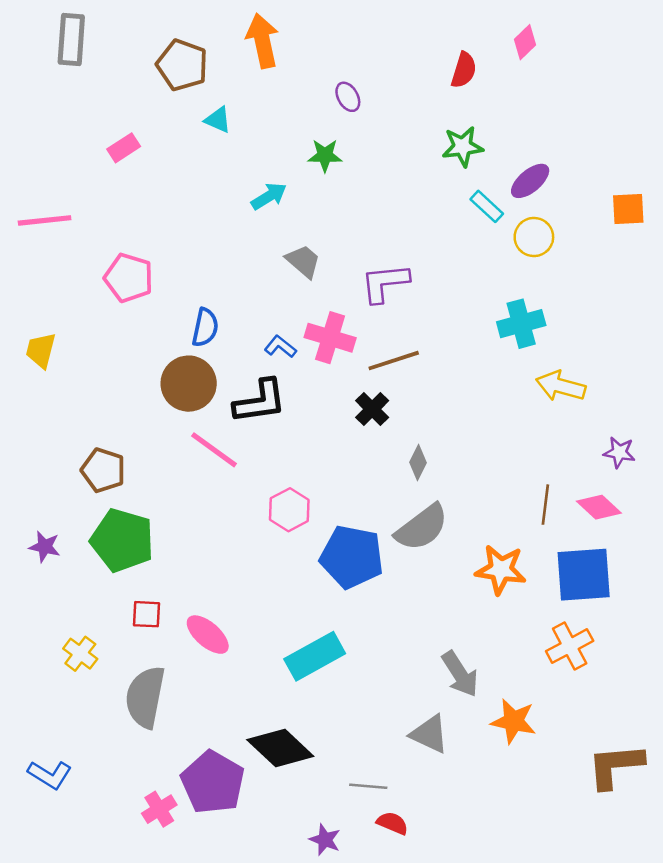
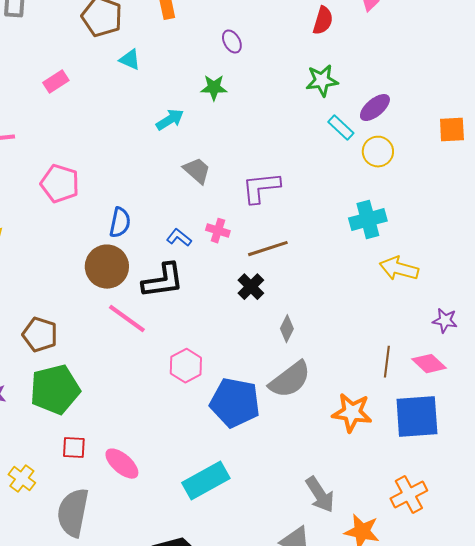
pink cross: (330, 338) -> (218, 231), size x0.6
green pentagon: (122, 540) -> (55, 390), turned -30
orange cross: (570, 646) -> (409, 495), moved

